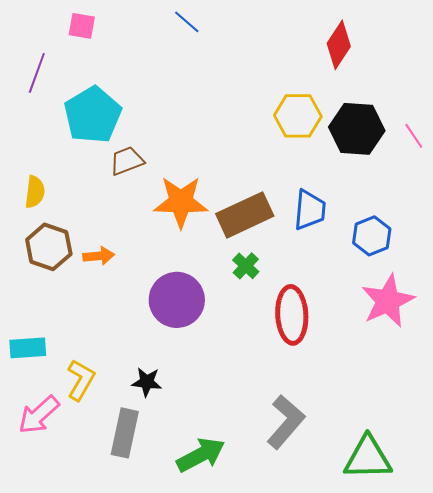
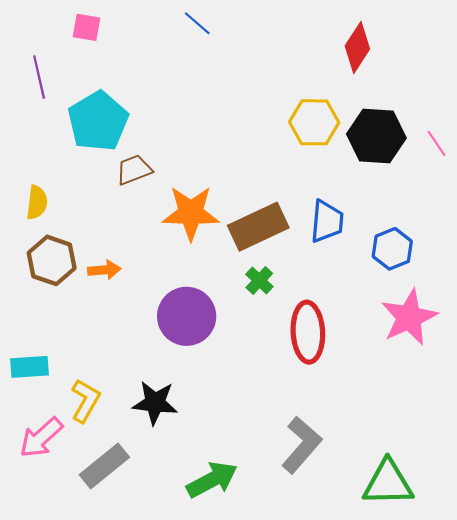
purple line: (37, 73) -> (39, 77), turned -33
black star: (147, 382) -> (155, 403), size x1.4
gray rectangle: (125, 433) -> (104, 466), moved, turned 39

